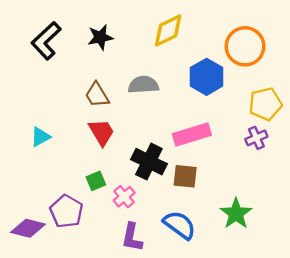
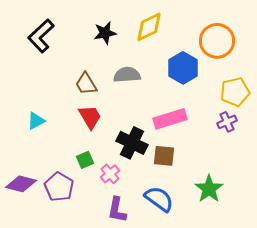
black star: (100, 37) -> (105, 33), moved
purple diamond: (28, 228) -> (21, 184), moved

